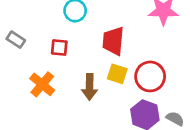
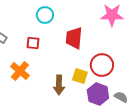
yellow square: (117, 74) -> (80, 76), moved
brown arrow: (90, 87) -> (59, 85), moved

